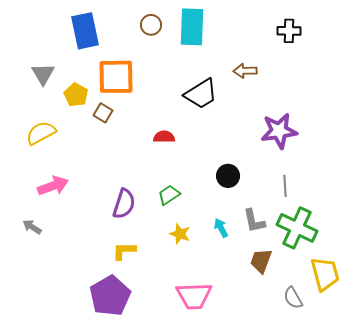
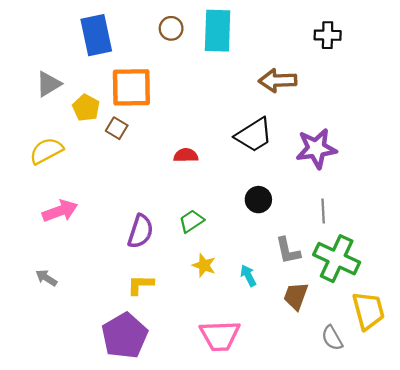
brown arrow: (245, 71) -> (278, 81), size x1.4
gray triangle: (43, 74) -> (49, 84), turned 30
black trapezoid: (201, 94) -> (254, 135), moved
gray arrow: (32, 227) -> (46, 278), moved
cyan arrow: (221, 228) -> (248, 276), moved

